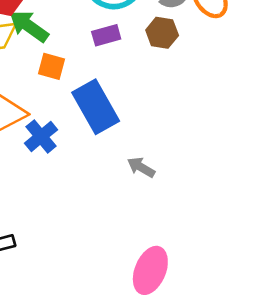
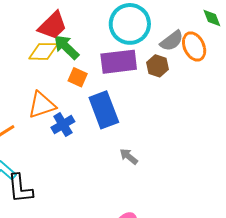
purple rectangle: (106, 35) -> (119, 62), size x1.8

